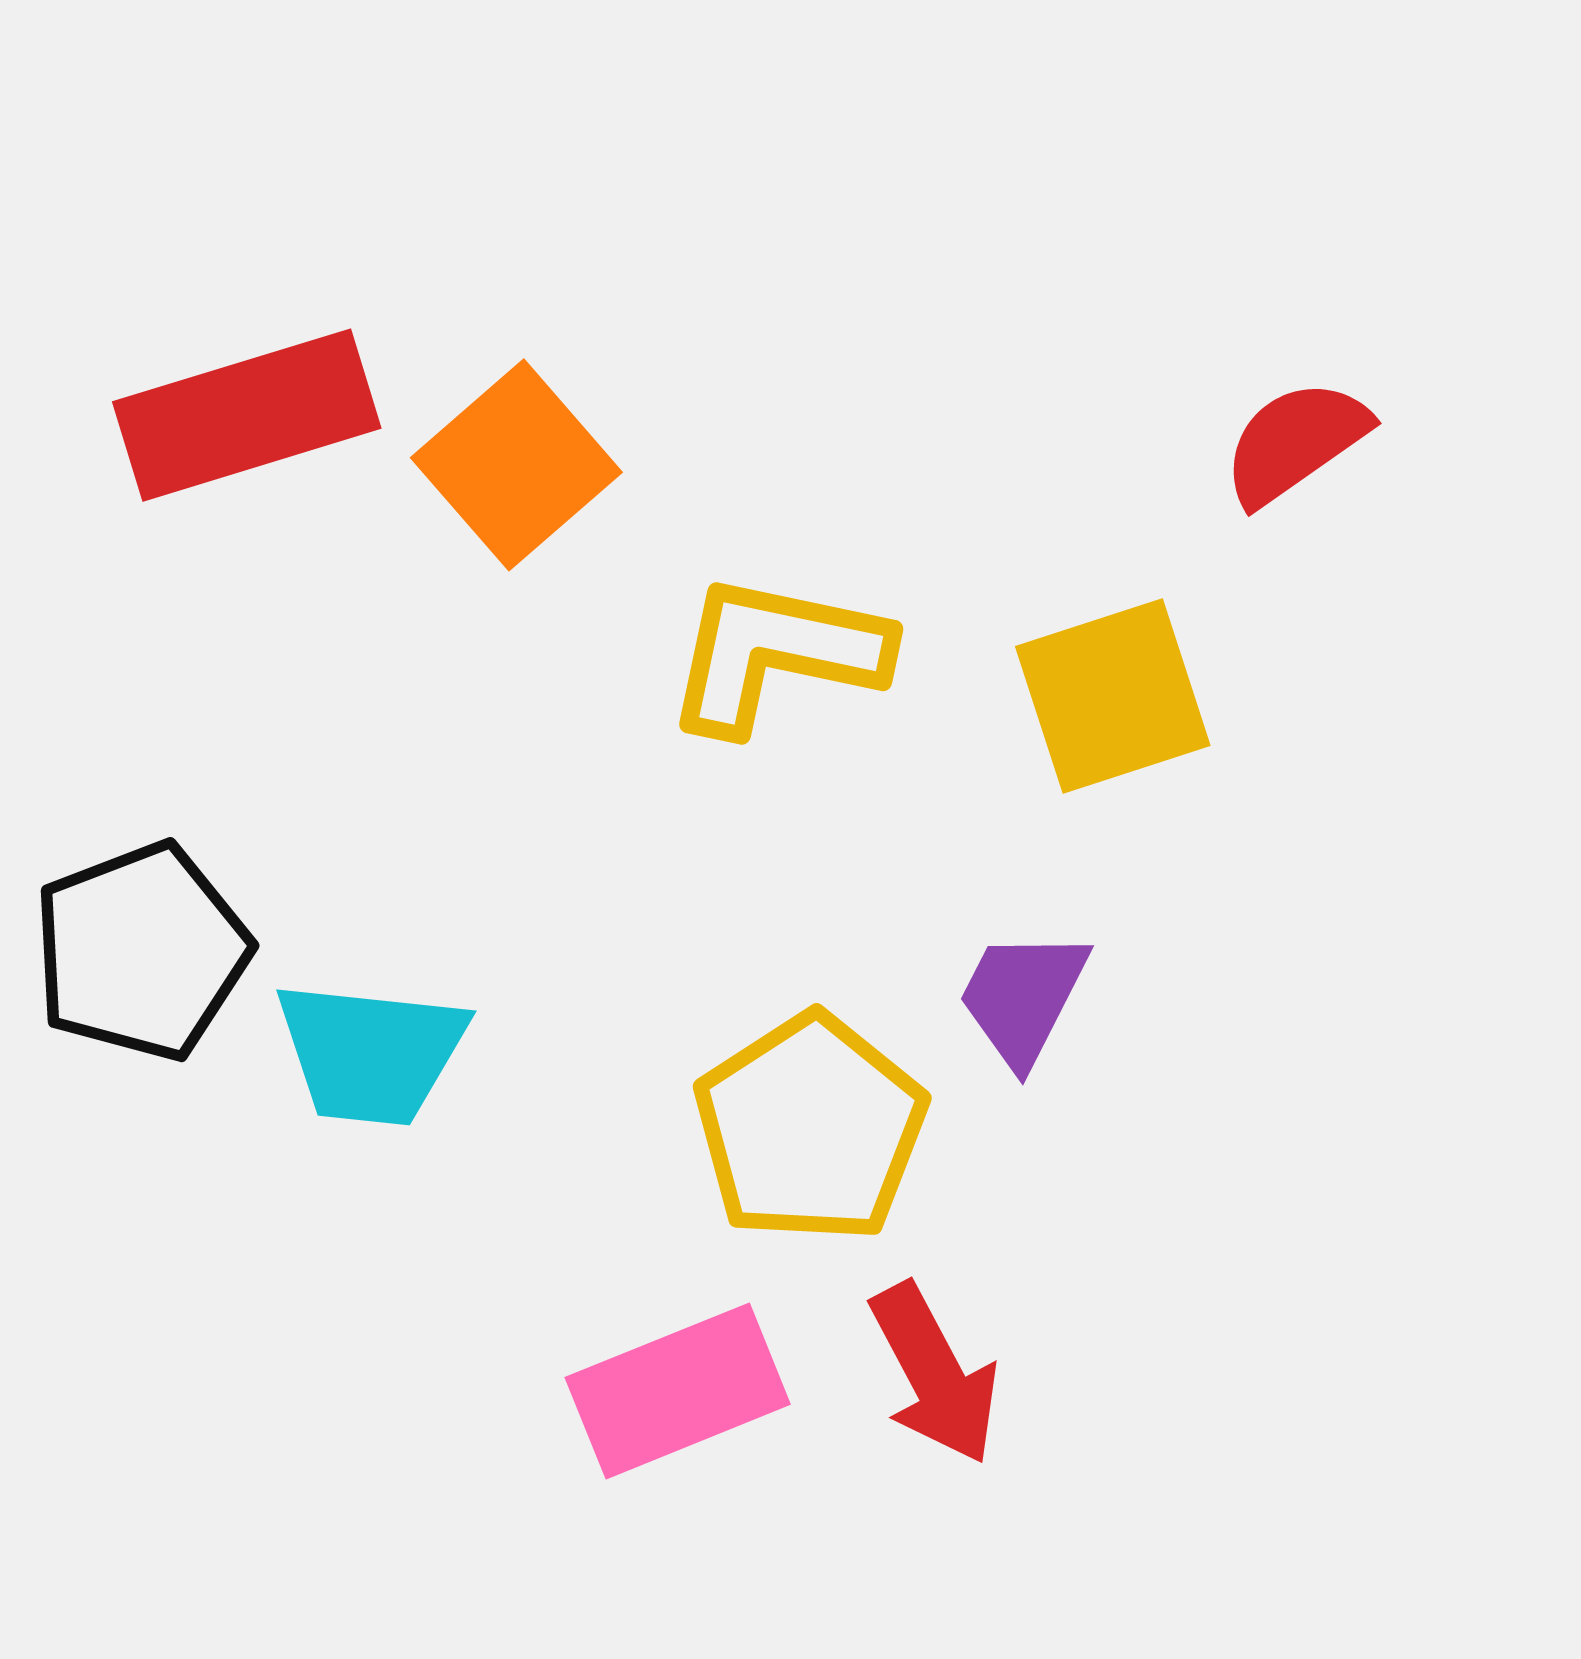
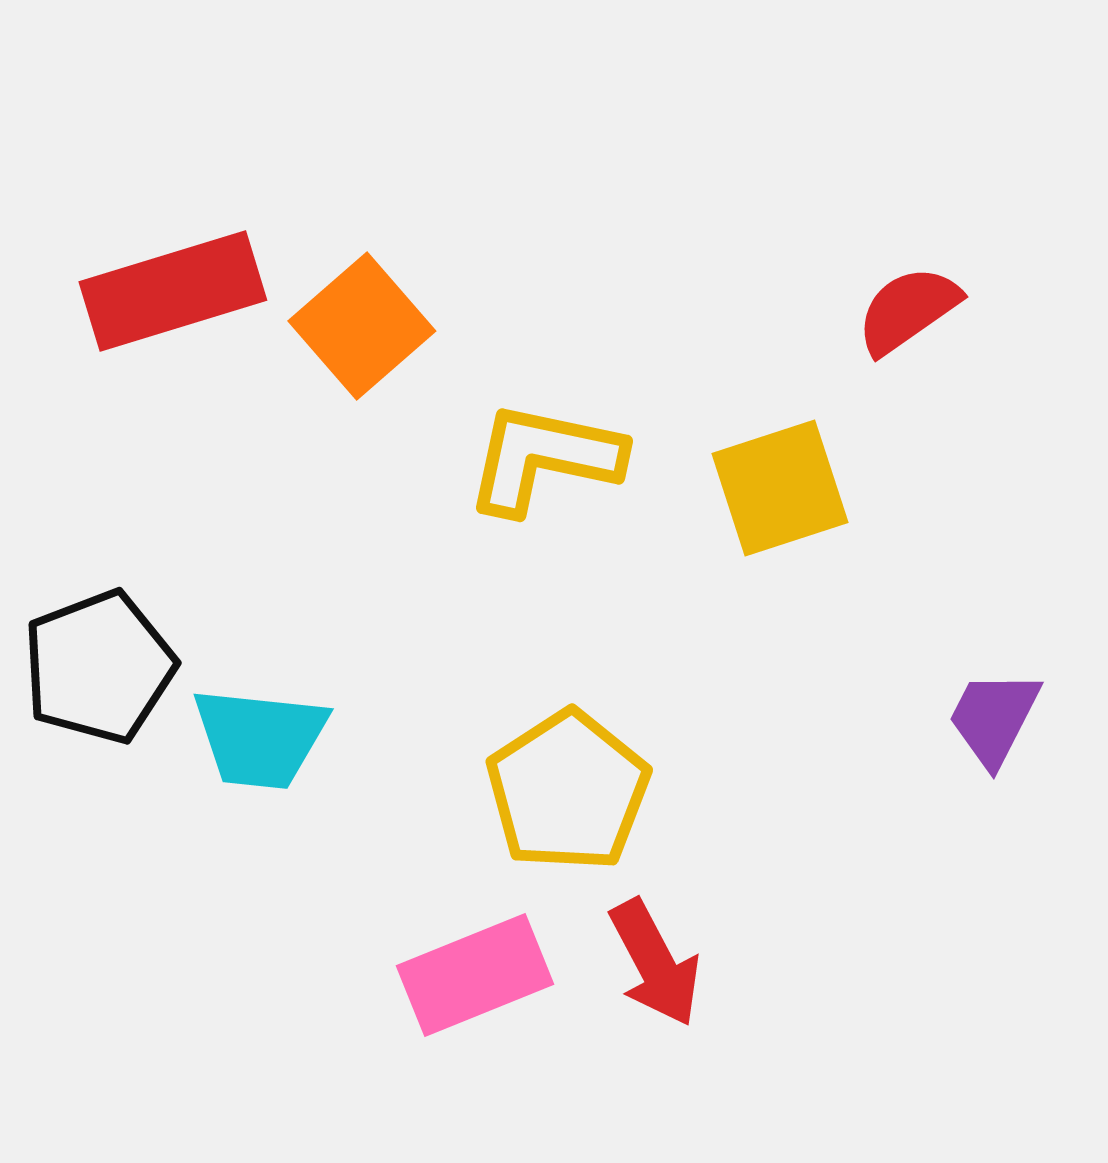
purple trapezoid: (1023, 997) -> (994, 718), moved

